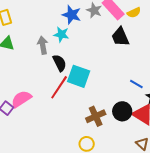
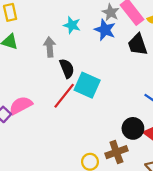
blue star: (72, 15) -> (105, 30), moved
cyan star: (61, 34) -> (72, 25), moved
brown cross: (96, 116) -> (116, 152), moved

